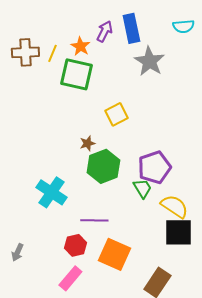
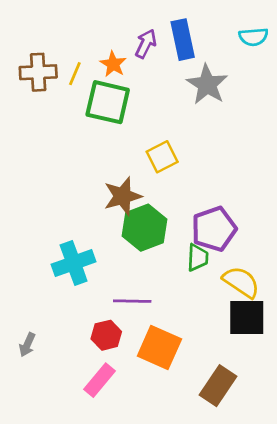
brown star: (87, 143) -> (123, 196), size x1.8
green trapezoid: (142, 188) -> (198, 258), turned 35
cyan cross: (51, 192) -> (74, 263), turned 36

